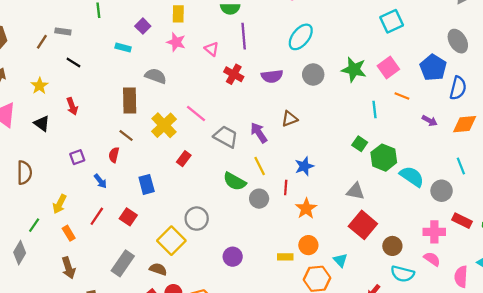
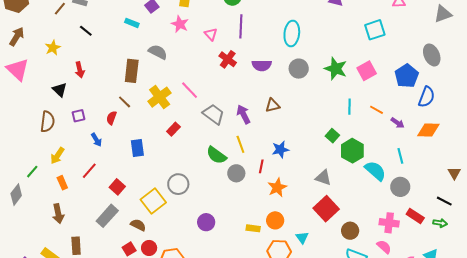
cyan ellipse: (301, 37) -> (292, 33), turned -40
orange line: (402, 96) -> (377, 110), moved
black triangle: (42, 123) -> (60, 90), moved
cyan line: (461, 166) -> (400, 156), moved
brown semicircle: (24, 173) -> (47, 122), moved
red square: (128, 217) -> (117, 187), moved

